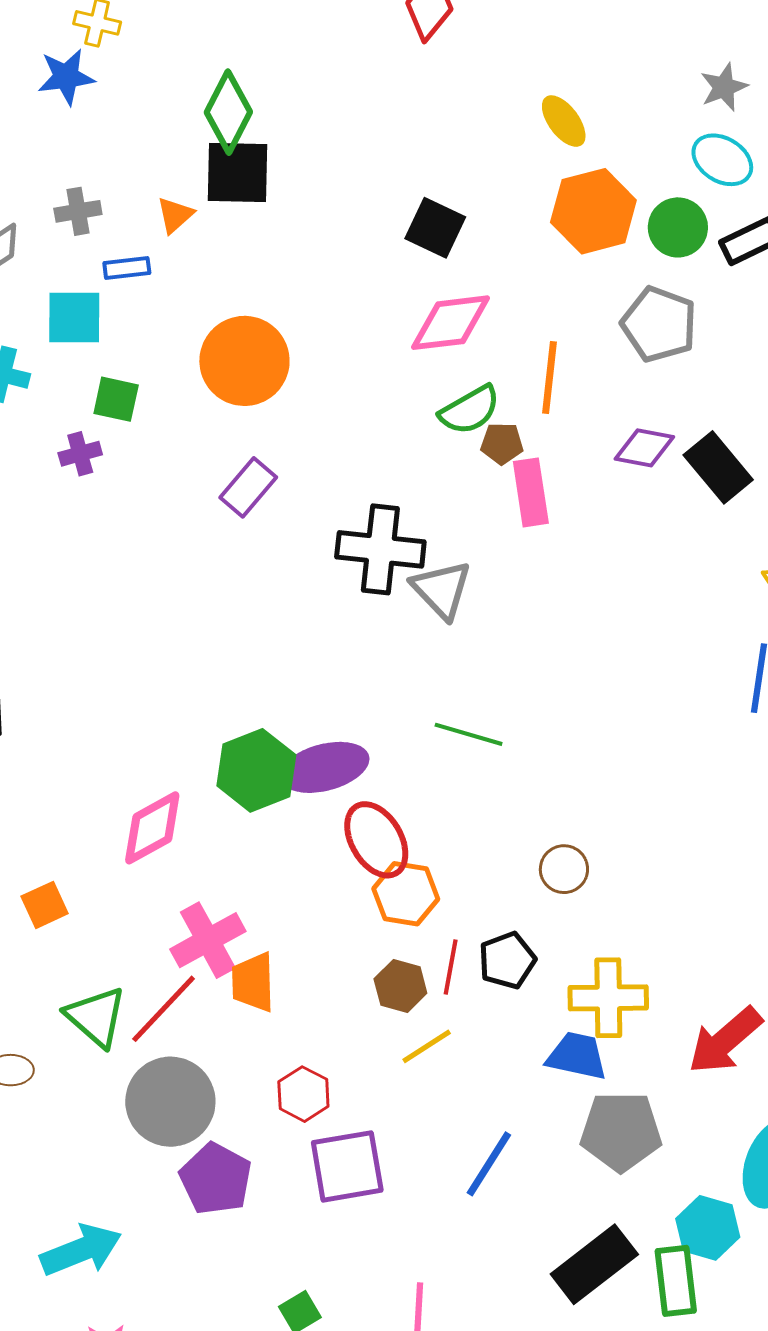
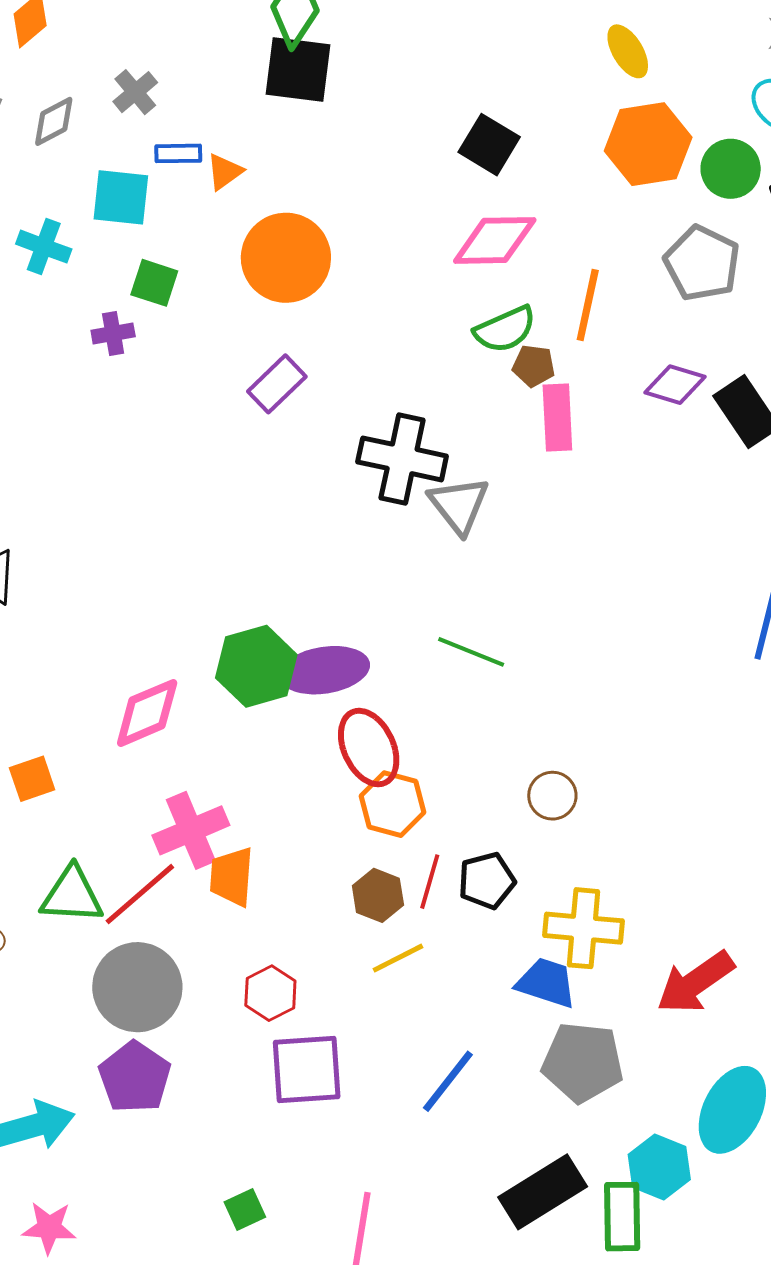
gray cross: (78, 211) -> (135, 92), turned -36
orange triangle: (175, 215) -> (225, 172), moved
green triangle: (96, 1017) -> (72, 895), turned -44
purple pentagon: (216, 1179) -> (135, 1077), moved

